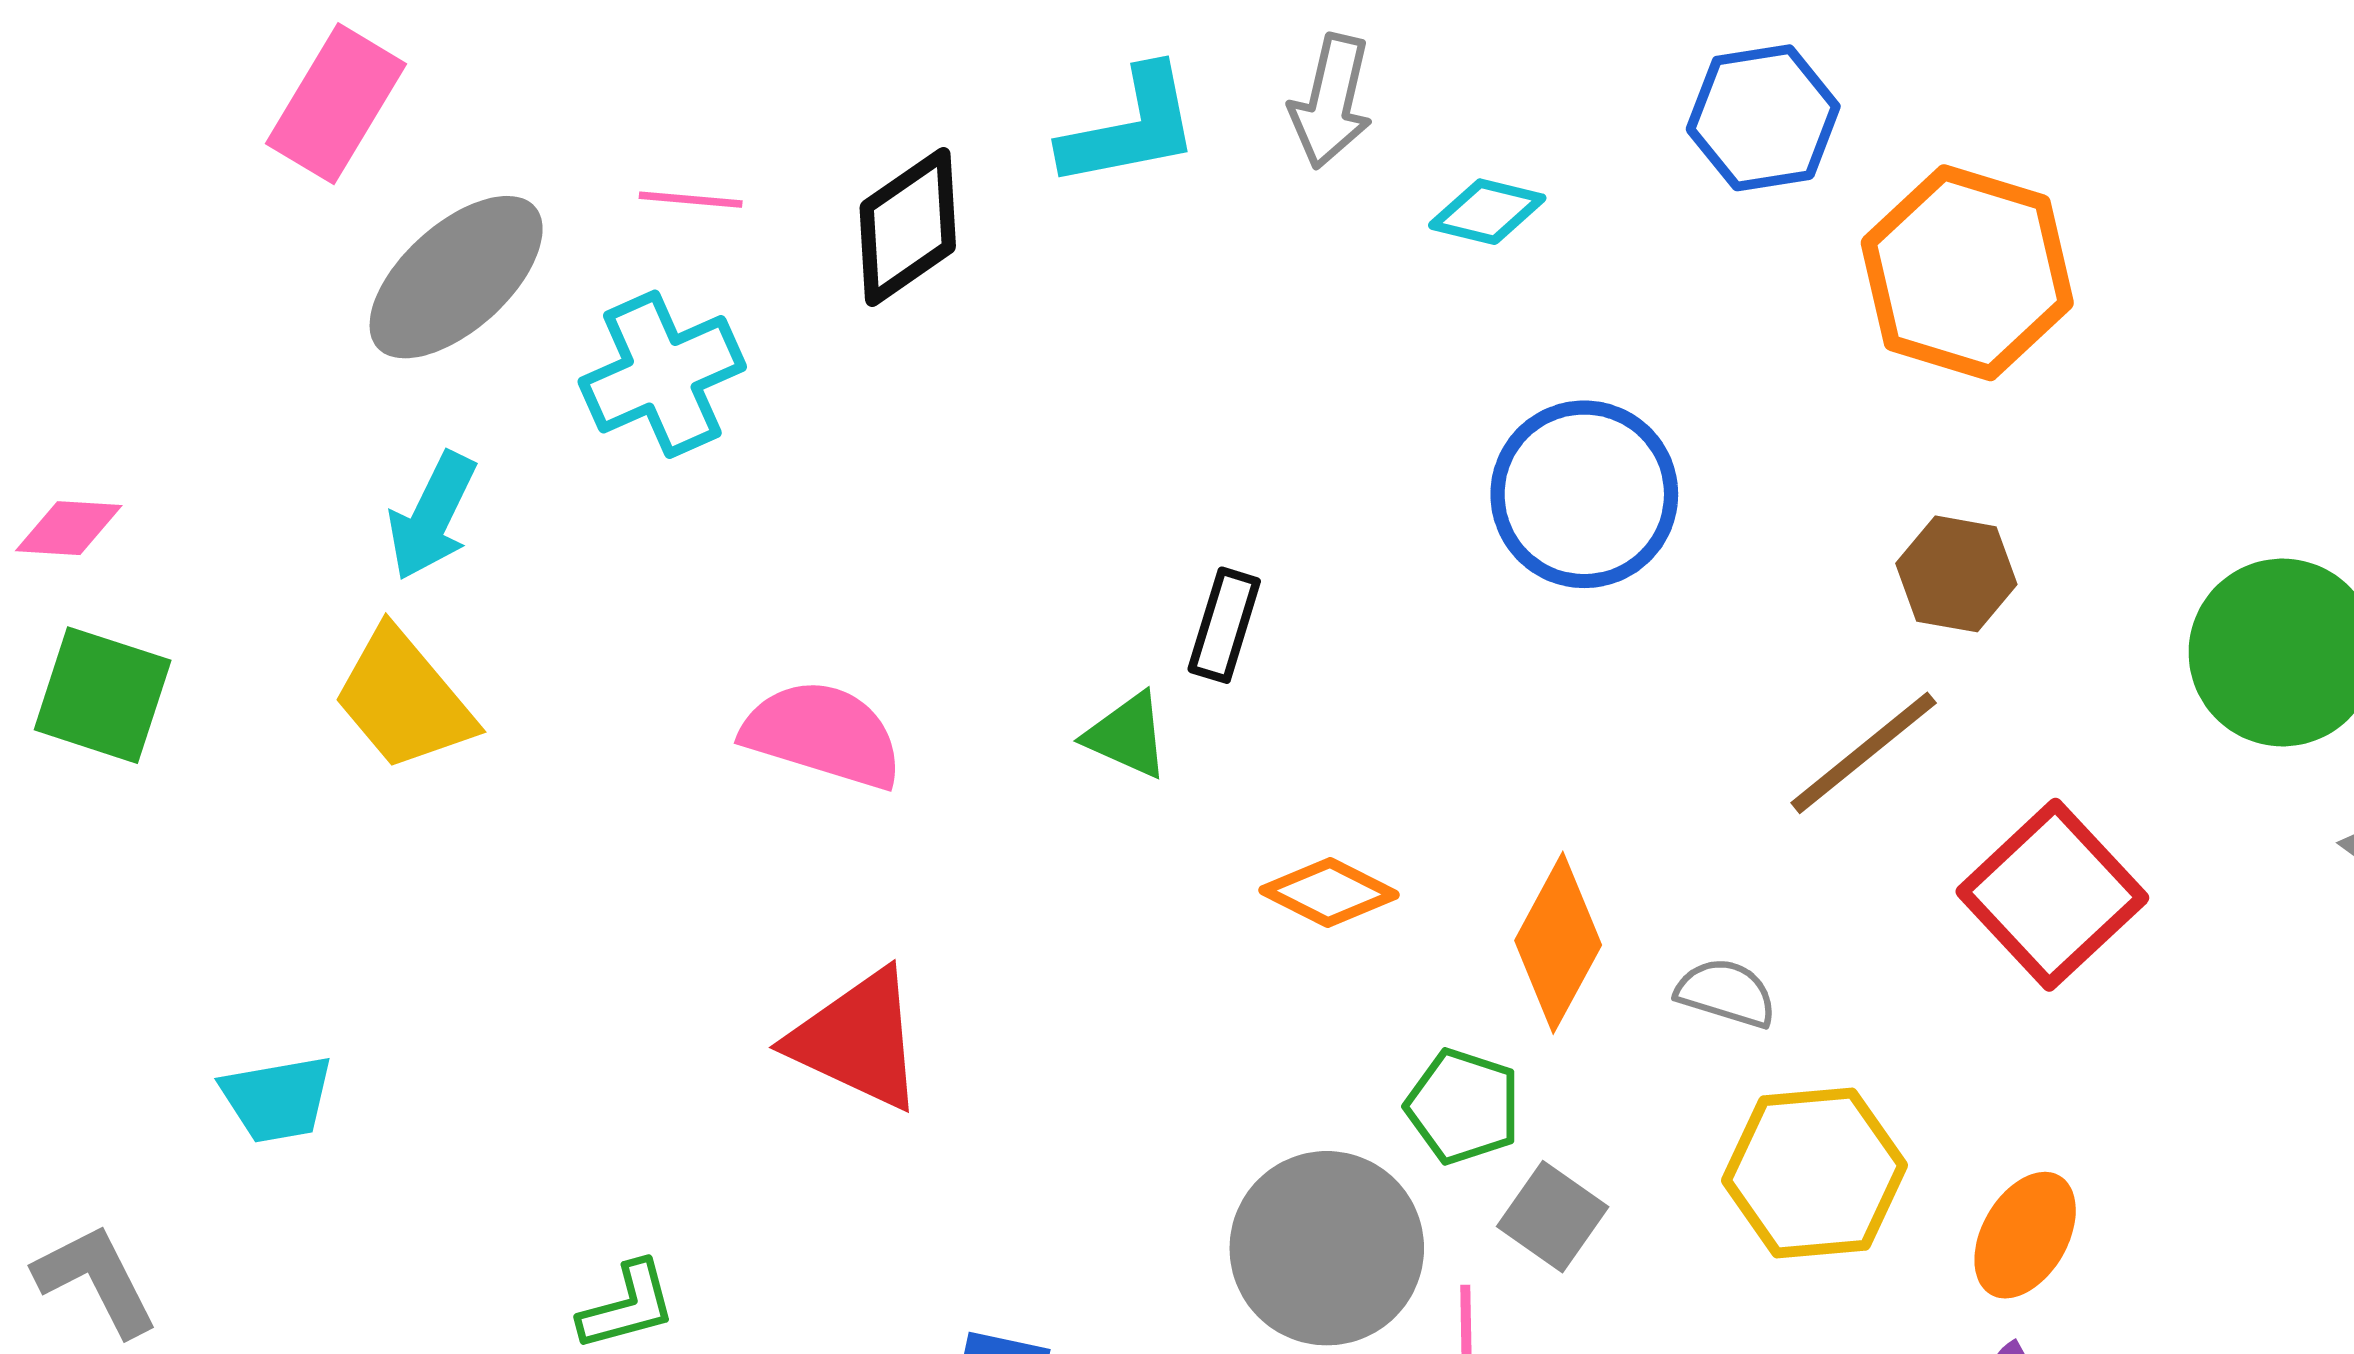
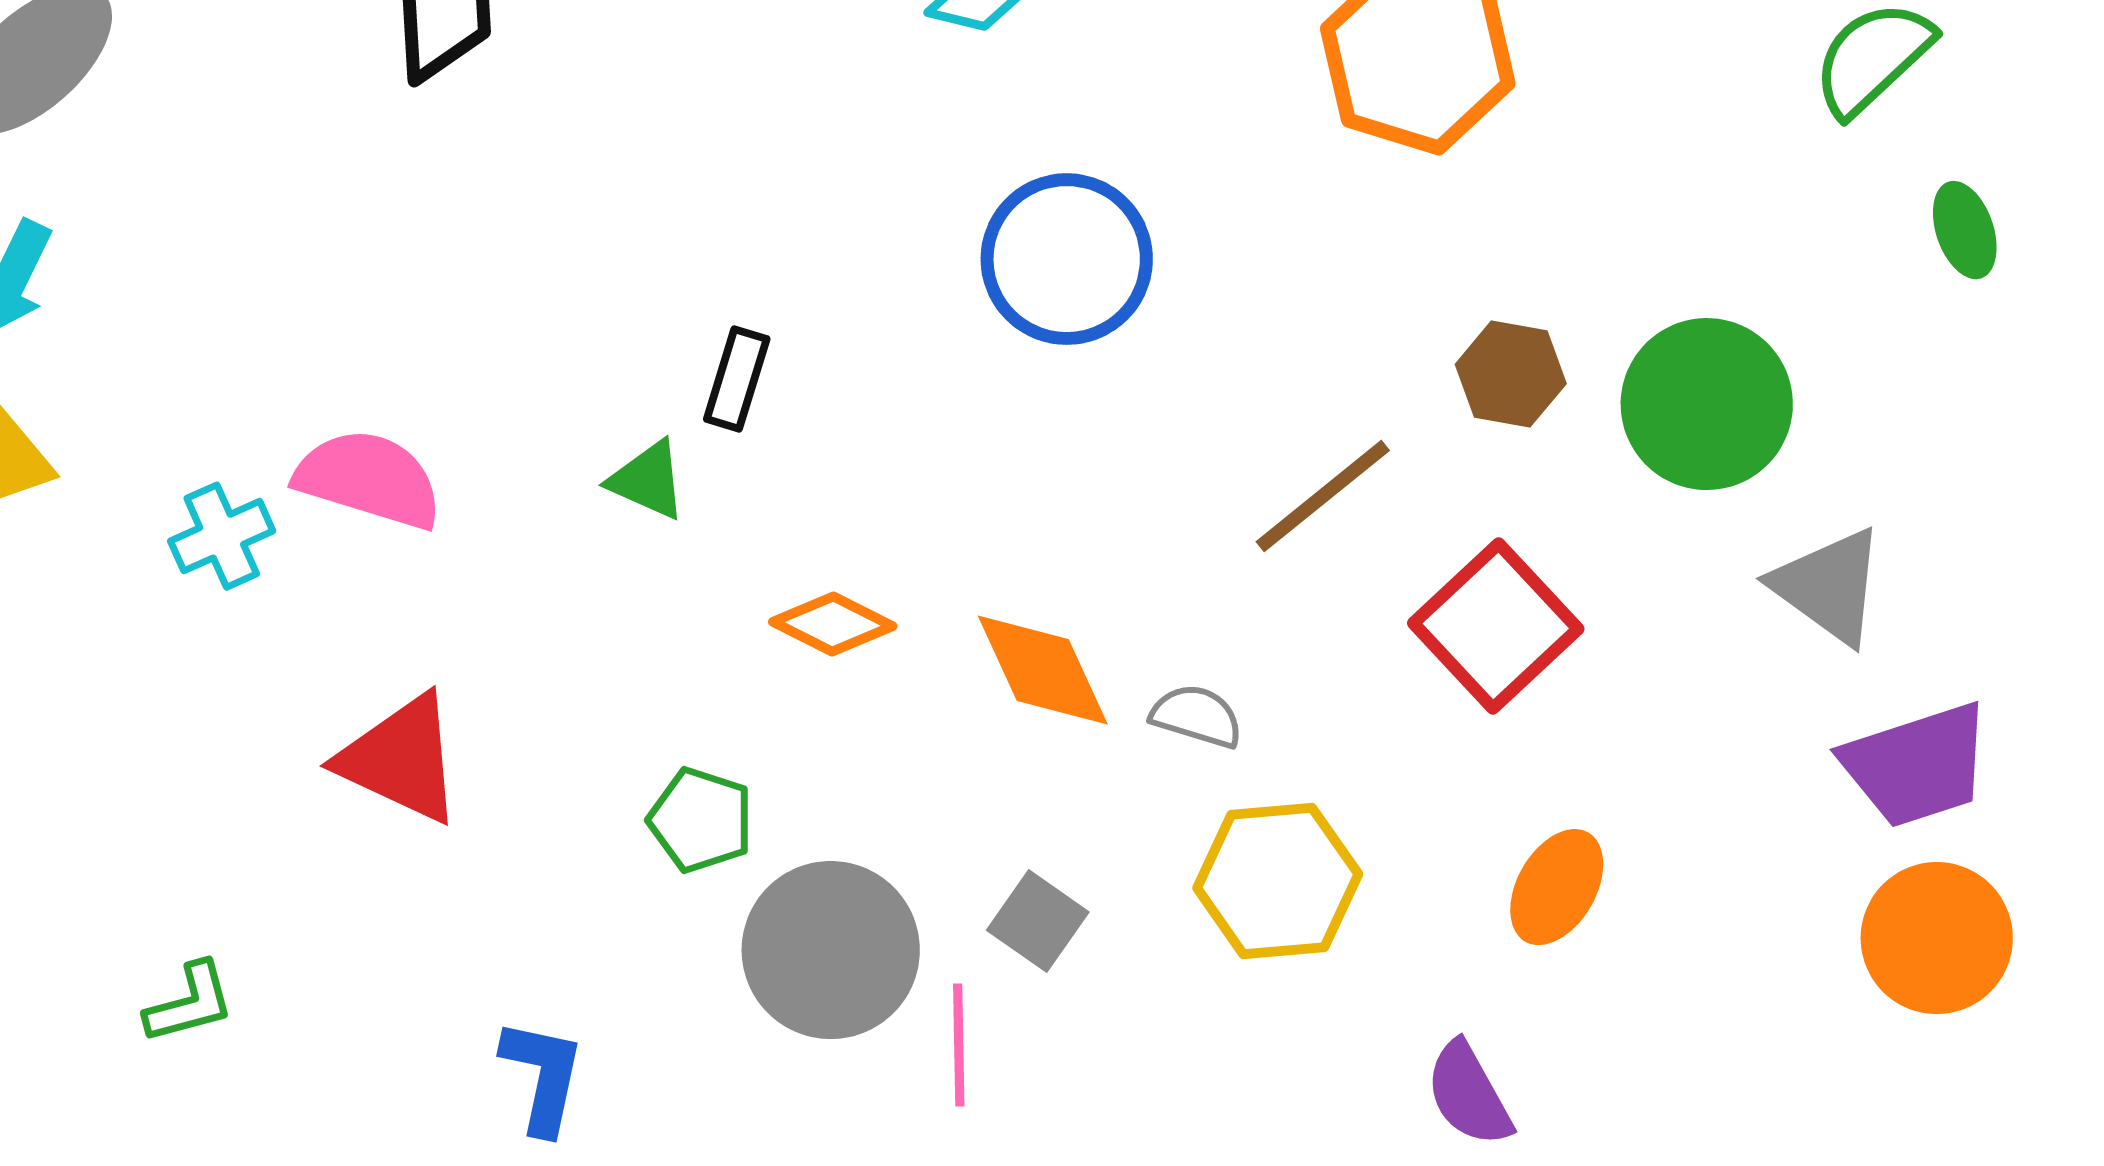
cyan cross: (662, 374) -> (222, 536), moved, size x0.7
brown hexagon: (1956, 574) -> (1511, 374), moved
orange diamond: (1558, 943) -> (1043, 670), turned -53
green pentagon: (1463, 1106) -> (701, 820), moved
orange ellipse: (2025, 1235) -> (1557, 887), moved

